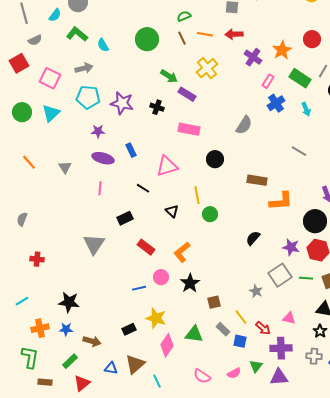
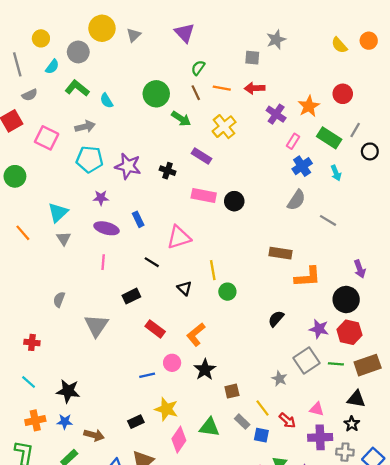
green semicircle: (184, 16) -> (198, 68), turned -32
green arrow: (169, 76) -> (181, 119), moved
cyan triangle: (51, 113) -> (58, 212), moved
gray semicircle: (244, 125) -> (296, 200), moved
black circle: (215, 159) -> (234, 201), moved
gray semicircle: (22, 219) -> (59, 299), moved
cyan line: (22, 301) -> (29, 382), moved, turned 72
purple cross: (281, 348) -> (320, 437), moved

